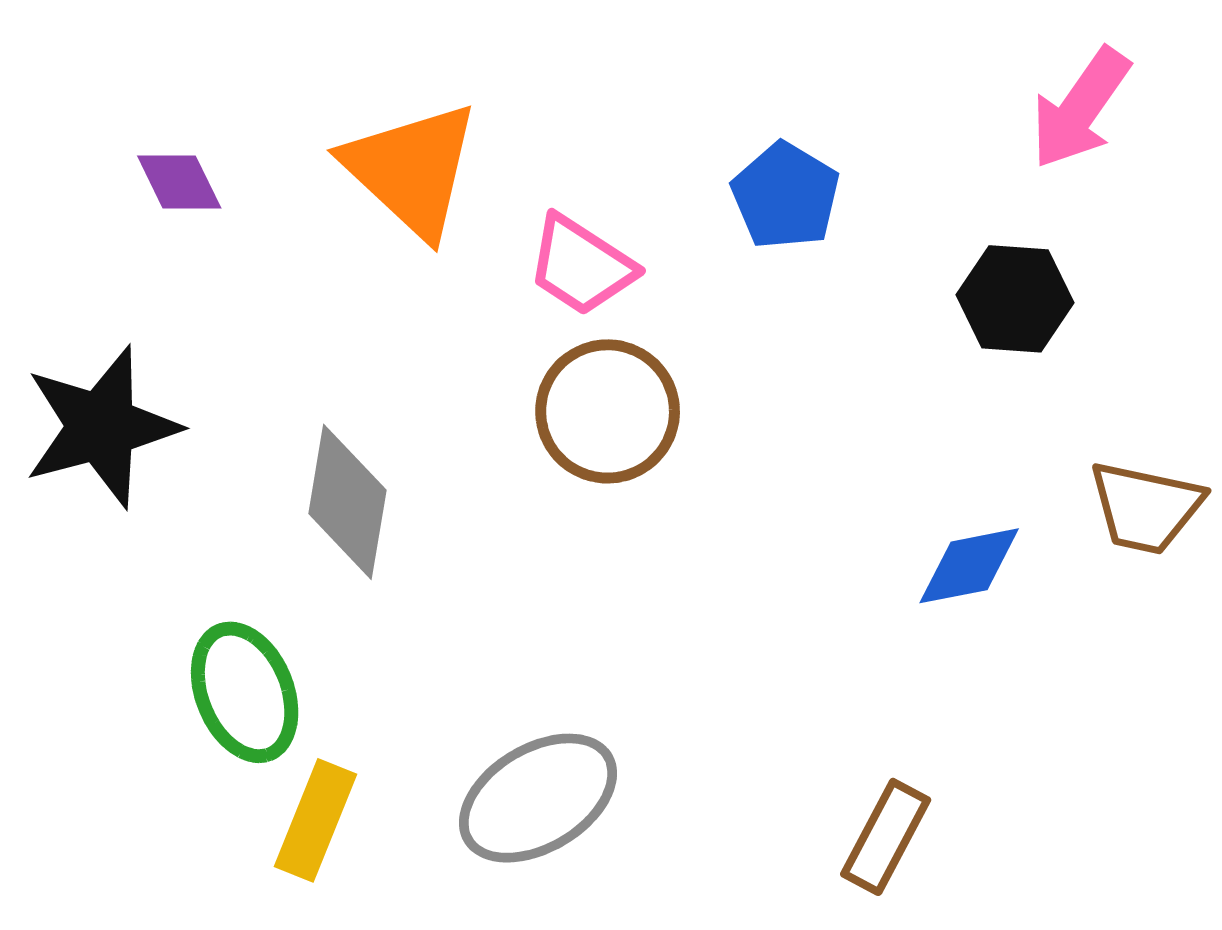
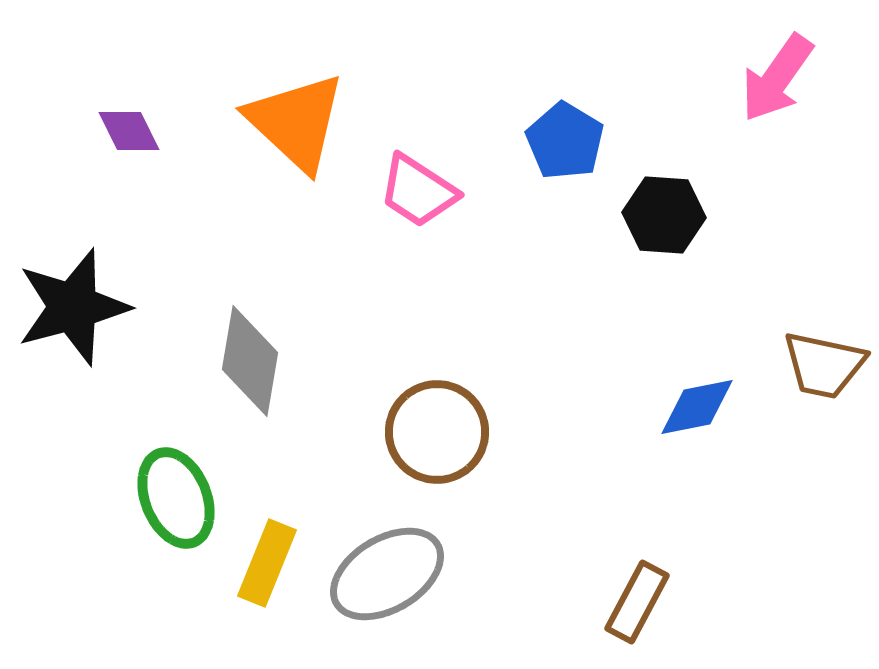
black hexagon: (1015, 299) -> (664, 215), moved
brown circle: (608, 411) -> (437, 432), moved
yellow rectangle: (315, 820) -> (267, 563), moved

